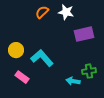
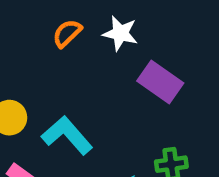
purple rectangle: (84, 34) -> (160, 82), turned 48

